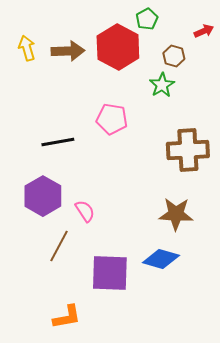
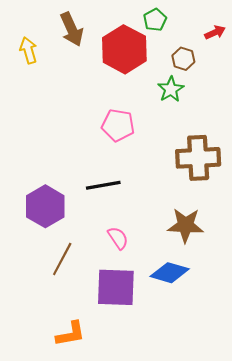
brown arrow: (68, 51) -> (72, 29), moved, turned 68
black line: (58, 142) -> (103, 185), moved
pink semicircle: (85, 211) -> (118, 238), moved

